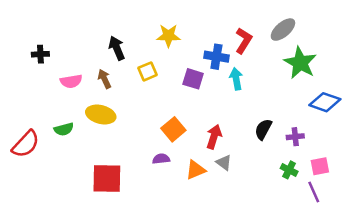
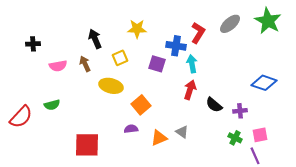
green star: (300, 63) -> (268, 21), moved
yellow ellipse: (101, 114) -> (111, 86), moved
black semicircle: (263, 129) -> (214, 105), turned -78
red arrow: (214, 137) -> (190, 90), moved

